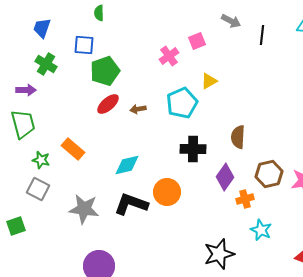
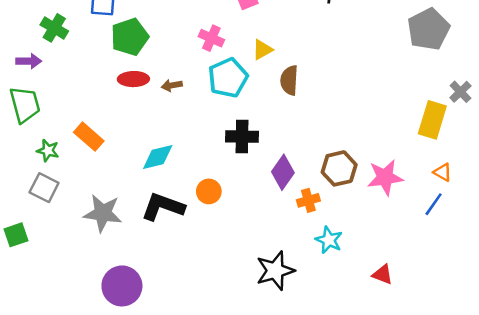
pink cross: (169, 56) -> (211, 38), moved, turned -30
red ellipse: (108, 104) -> (133, 79), turned 40
brown semicircle: (238, 137) -> (289, 80), moved
orange circle: (167, 192) -> (209, 191), size x0.7

